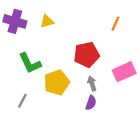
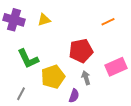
orange line: (116, 24) -> (108, 22), turned 40
purple semicircle: (91, 103) -> (74, 96), moved

